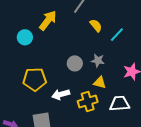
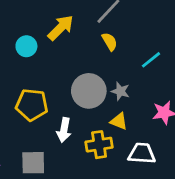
yellow semicircle: (96, 26) -> (110, 42), moved
gray circle: (75, 63) -> (89, 91), size x1.6
white arrow: (61, 94) -> (64, 130), turned -72

